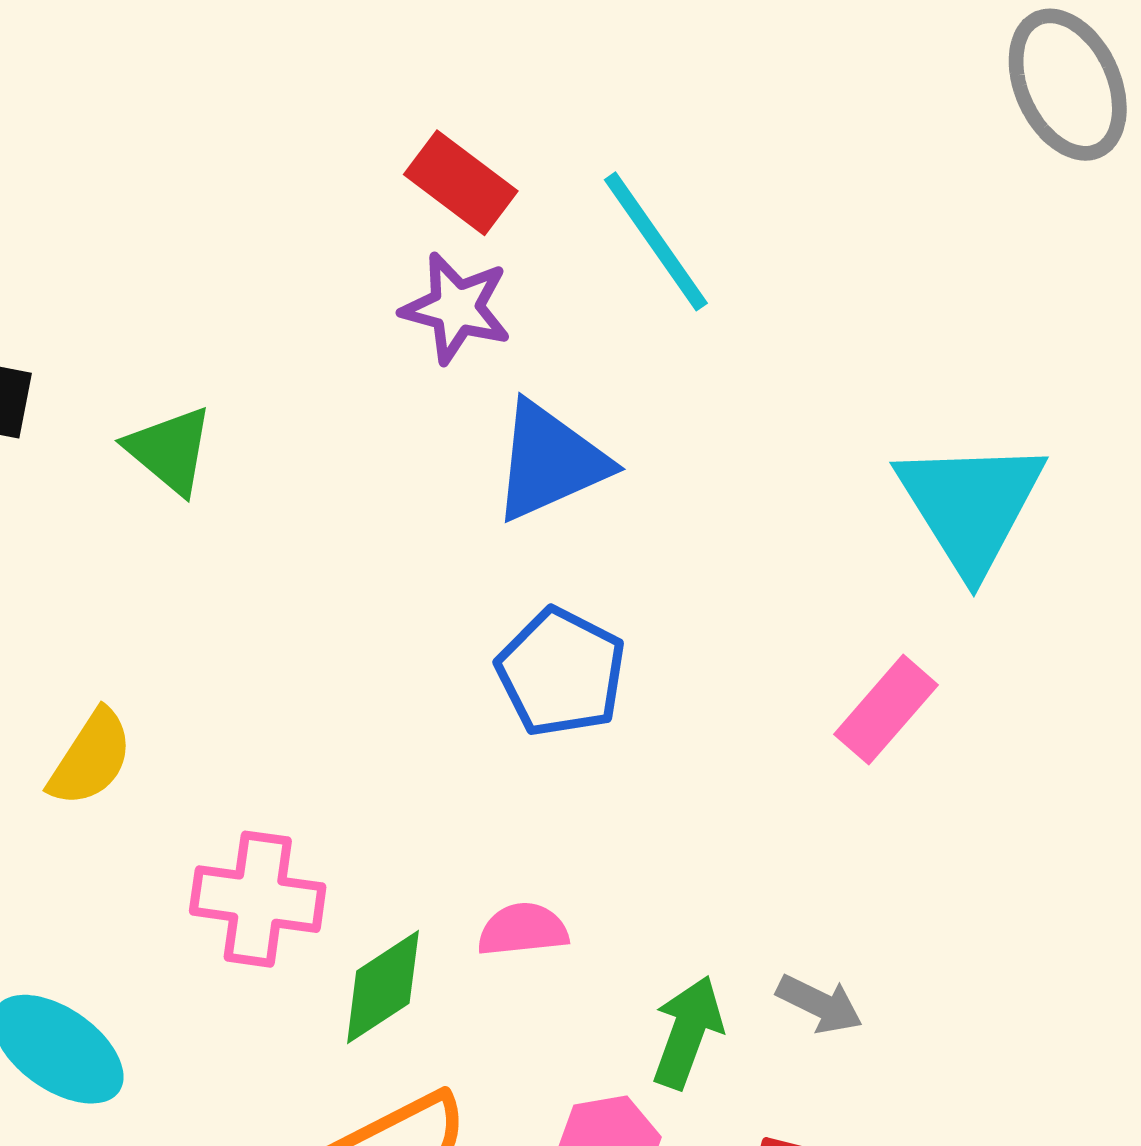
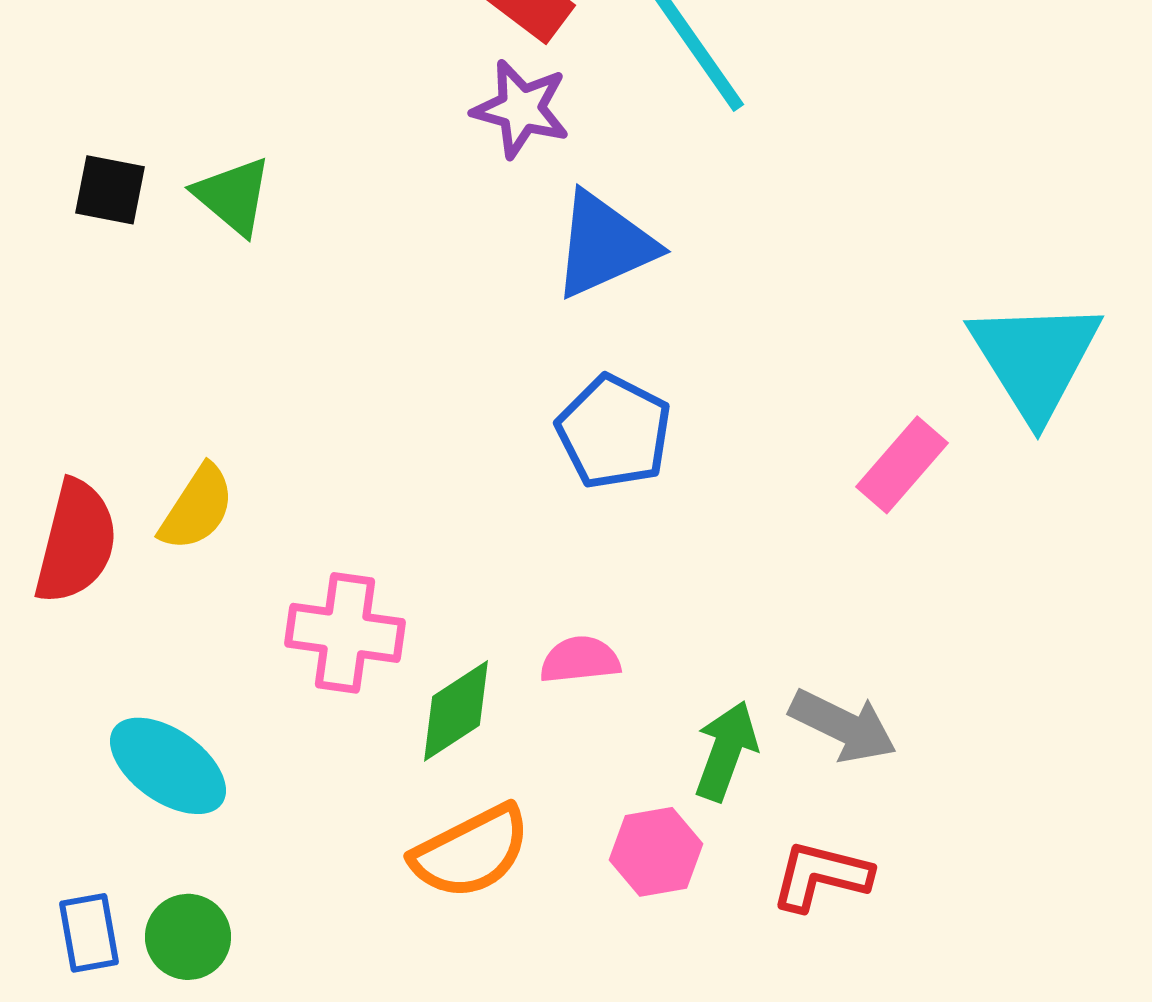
green triangle: (170, 450) -> (233, 196), moved
cyan triangle: (971, 505) -> (1035, 359), moved
gray arrow: (819, 1004) -> (843, 726), size x1.4

